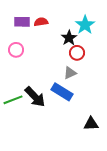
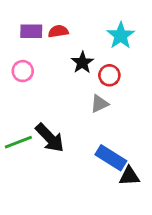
black star: (69, 38) -> (82, 63), moved
blue rectangle: (62, 92) -> (111, 158), moved

